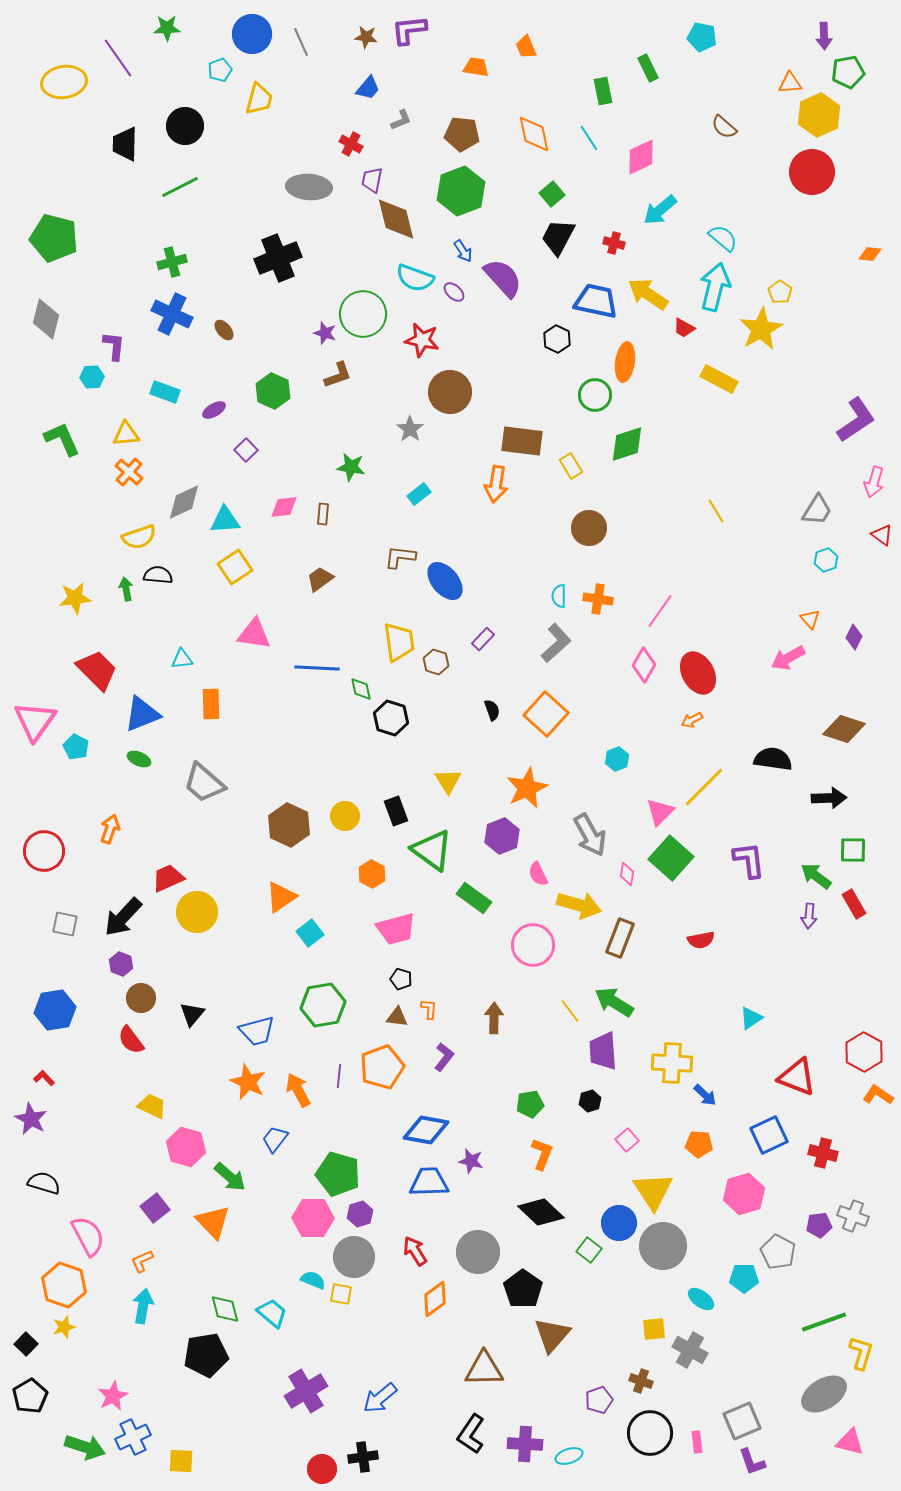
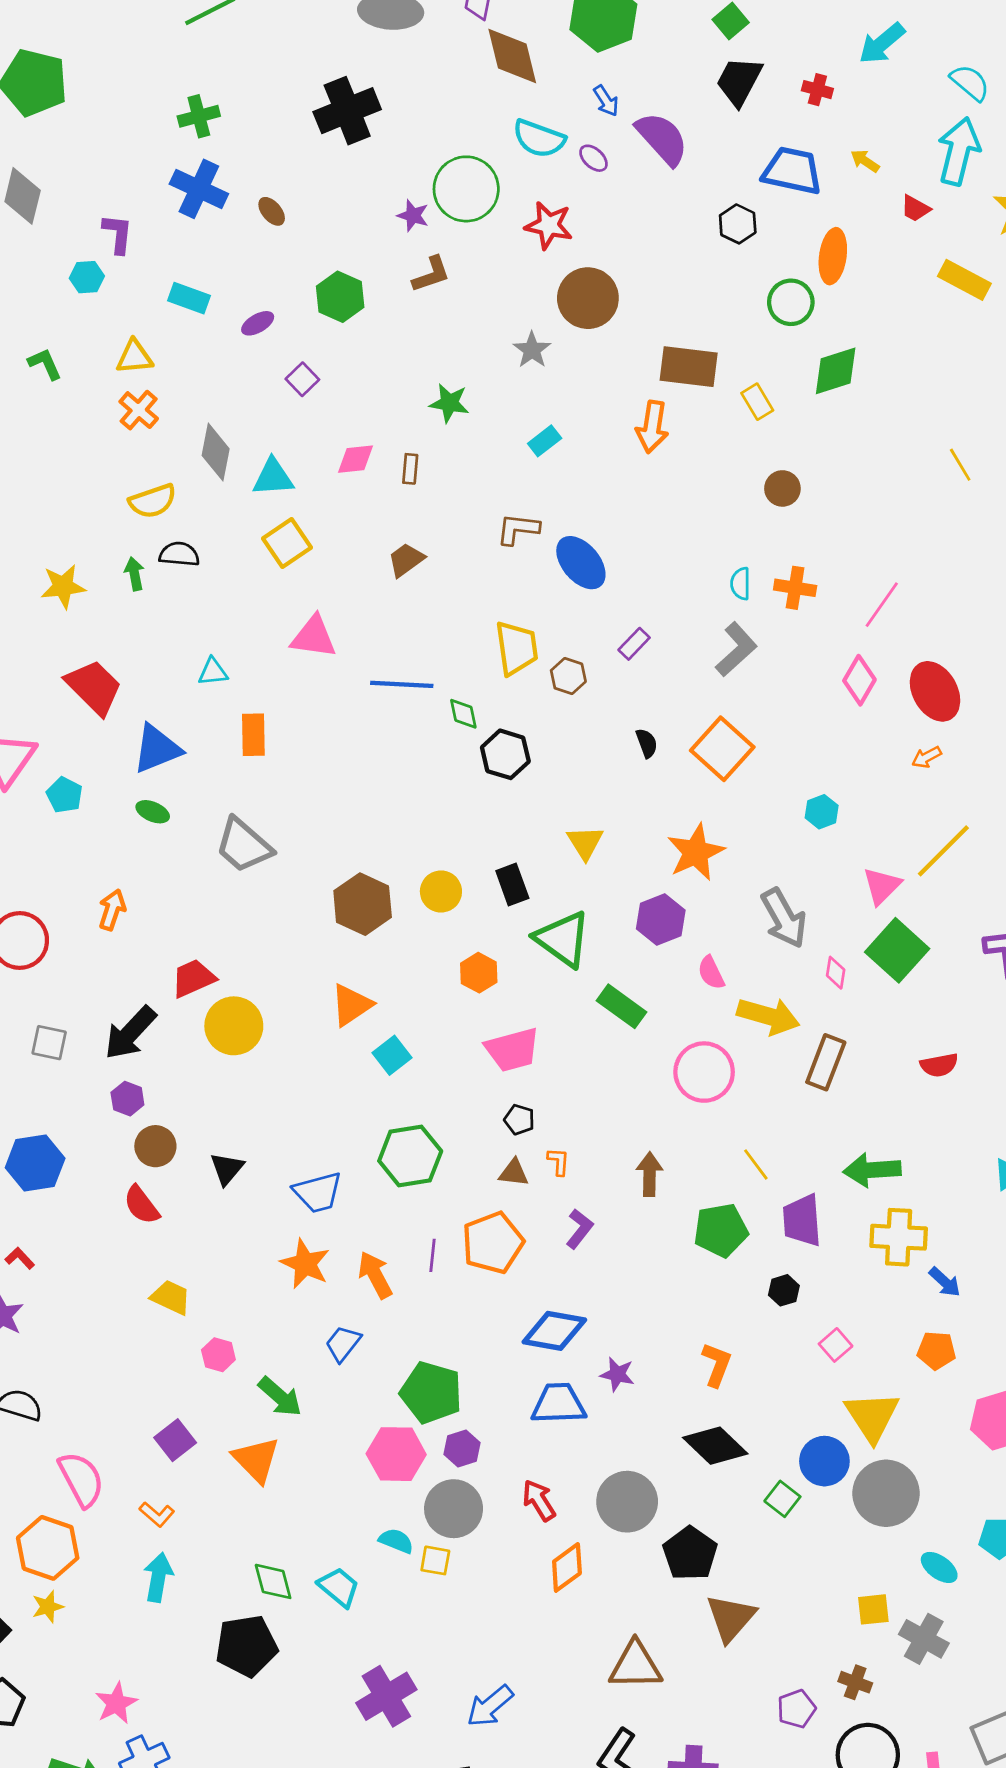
yellow arrow: (648, 294) -> (865, 161), size x0.5
green L-shape: (62, 439) -> (45, 364), size x0.7
gray diamond: (184, 502) -> (216, 452), turned -54
brown circle: (589, 528) -> (782, 488), size x0.7
green arrow: (614, 1002) -> (872, 1170), moved, turned -36
green pentagon: (530, 1104) -> (721, 1230), moved, size x1.4
pink hexagon: (186, 1147) -> (218, 1355), size x0.6
orange L-shape: (142, 1261) -> (157, 1514), turned -115

